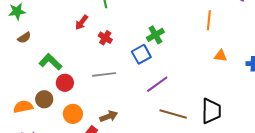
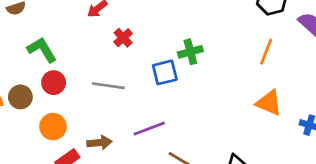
orange triangle: (221, 56) -> (269, 103), size x1.5
purple line: (157, 84) -> (149, 129), moved

